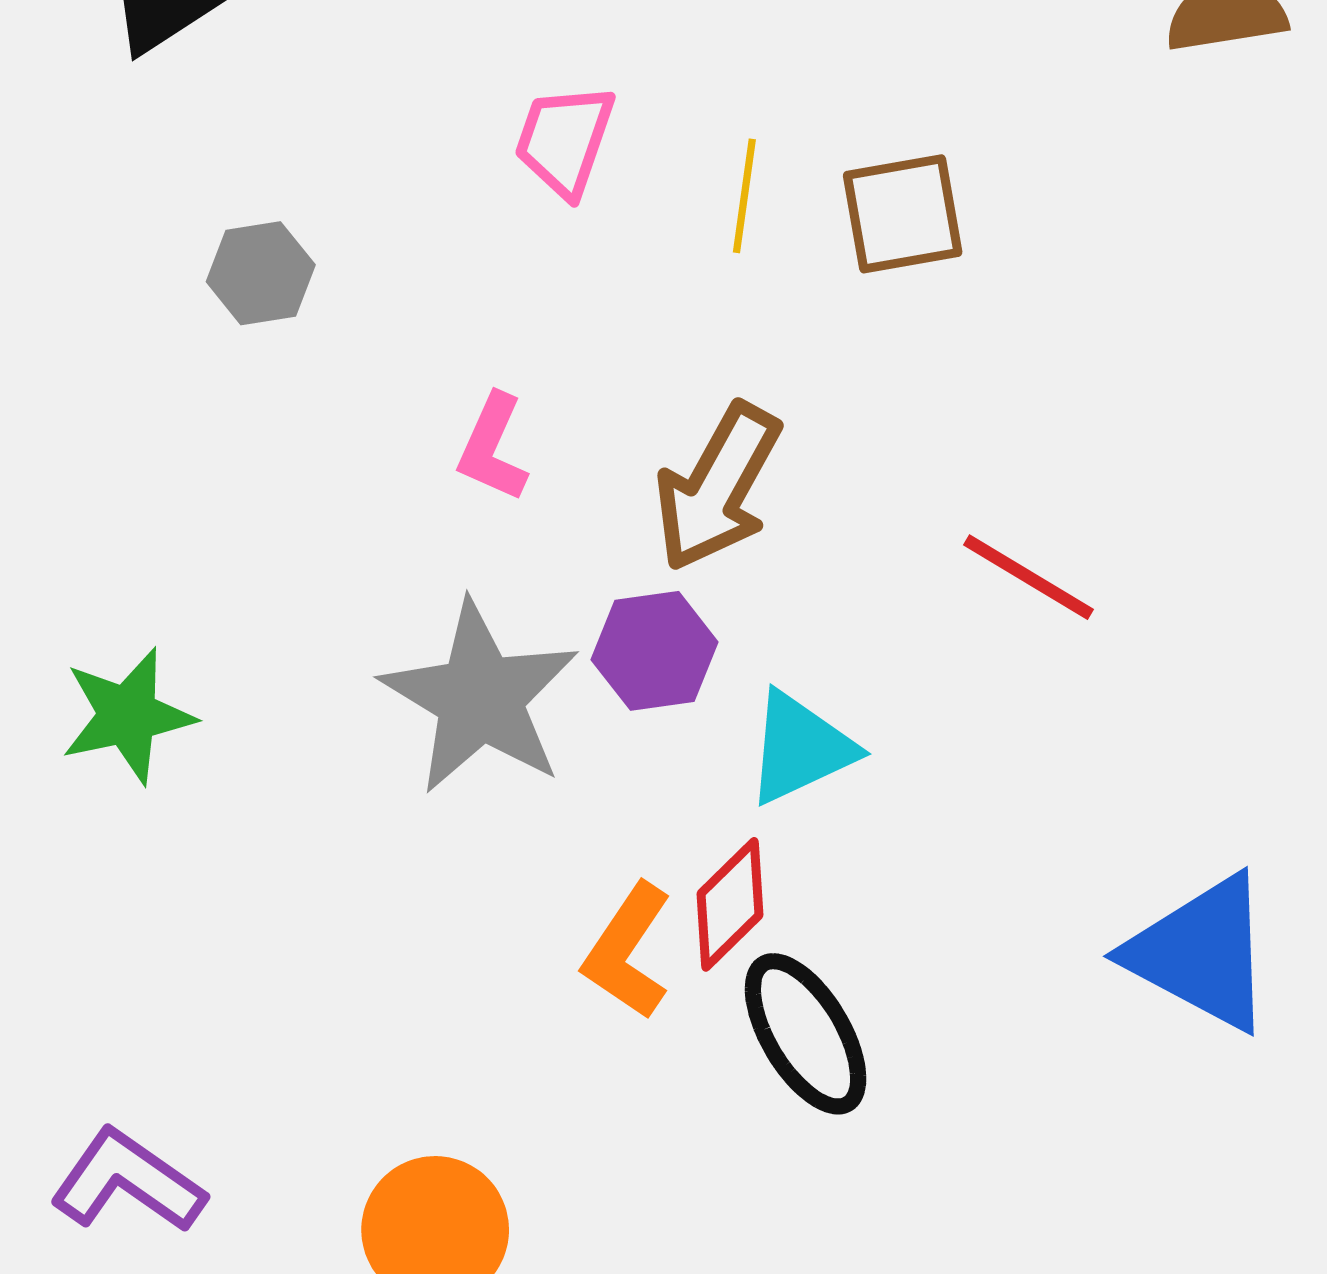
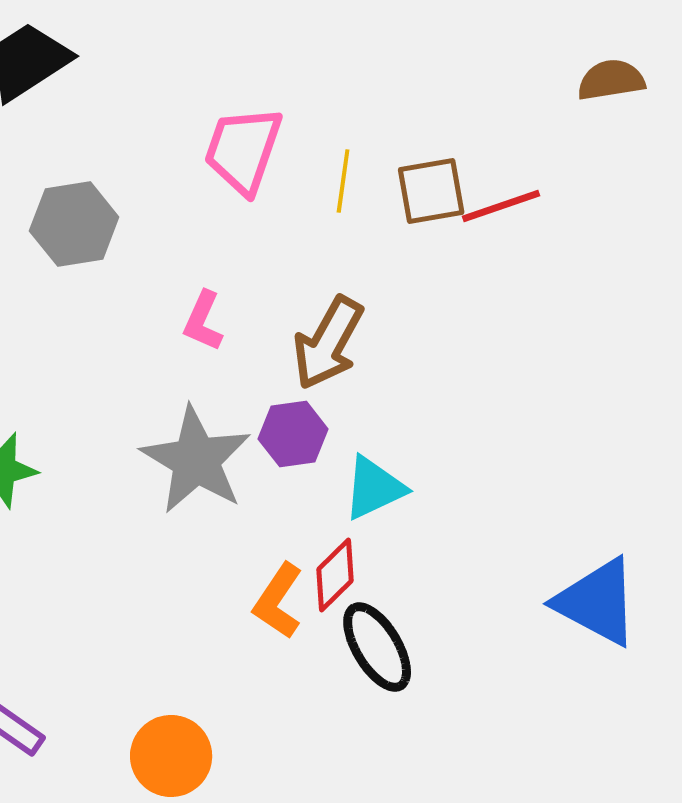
pink trapezoid: (565, 140) -> (243, 150), size x1.4
gray hexagon: (261, 273) -> (74, 224), size x1.5
red line: (1029, 577) -> (501, 206), moved, turned -50

